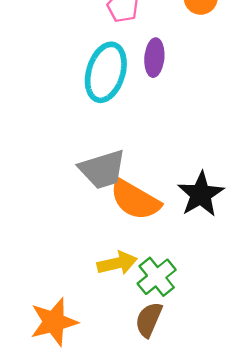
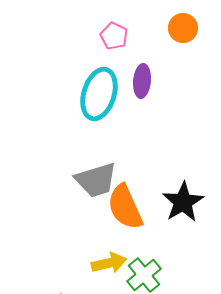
orange semicircle: (135, 200) -> (125, 207), turned 36

